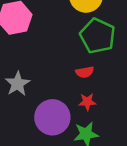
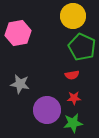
gray star: (17, 84) -> (20, 84), turned -30

